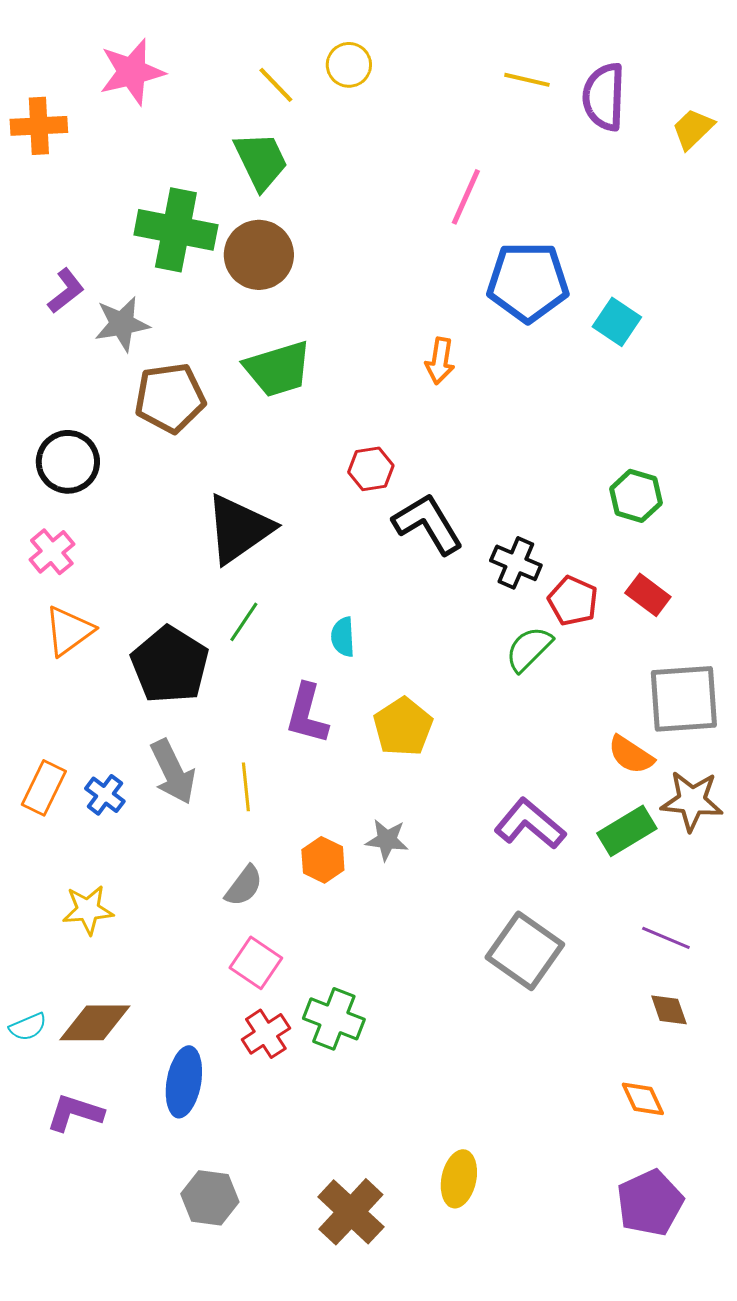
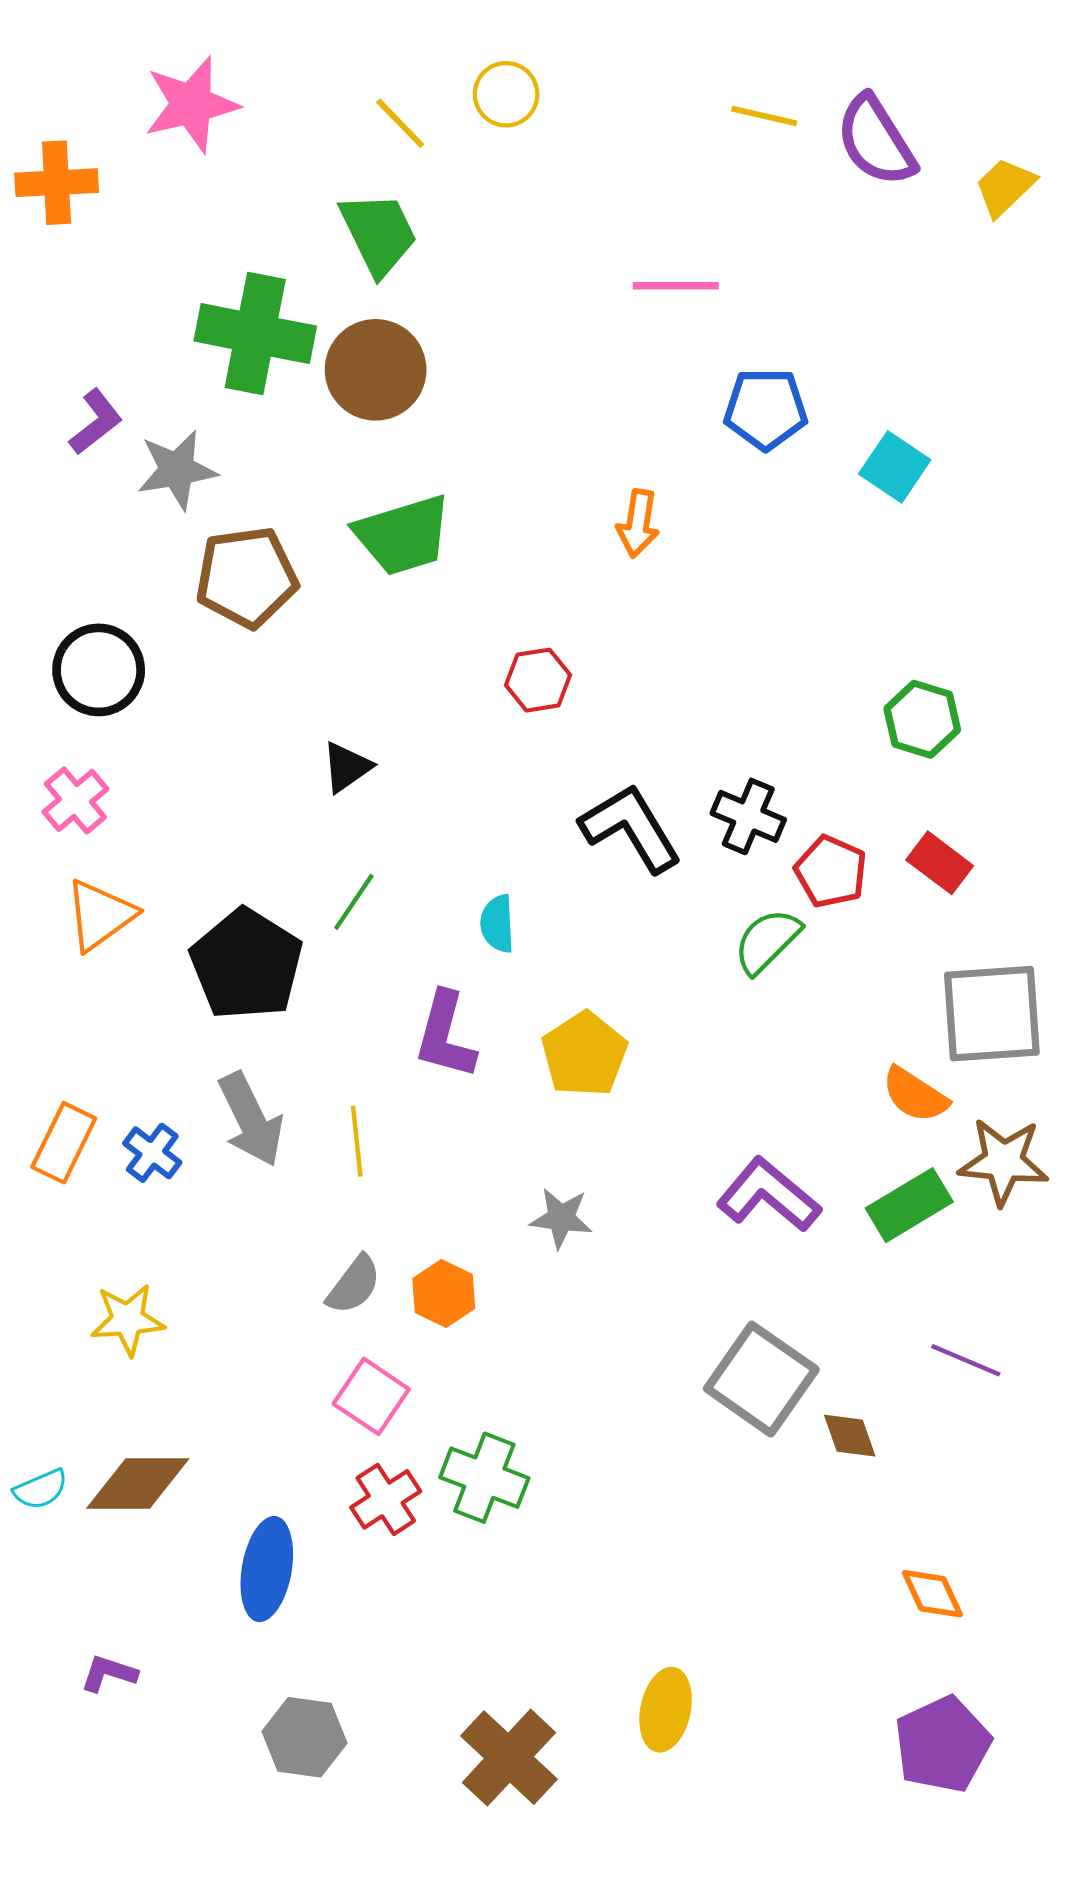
purple semicircle: (604, 97) -> (876, 141), turned -34
pink line: (466, 197) -> (676, 286), turned 66
blue pentagon: (528, 282) -> (766, 409), size x0.7
black L-shape: (428, 524) -> (631, 828), moved
black triangle: (239, 529) -> (347, 767), size x0.5
orange hexagon: (323, 860) -> (444, 1293), moved
brown diamond: (669, 1010) -> (850, 1436), moved
purple L-shape: (75, 1113) -> (109, 1673), moved, size x0.7

